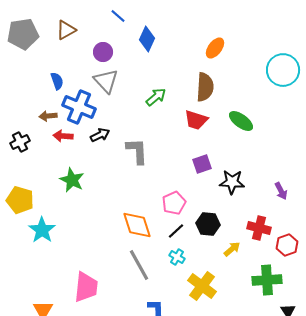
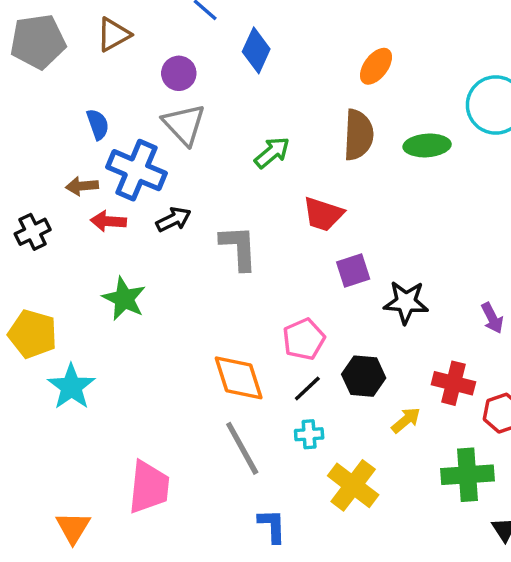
red trapezoid: (196, 120) -> (323, 214), moved
green ellipse: (241, 121) -> (427, 145), moved, turned -40
cyan cross: (177, 257) -> (309, 434), turned -35

